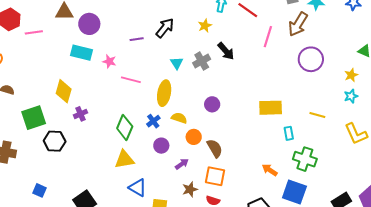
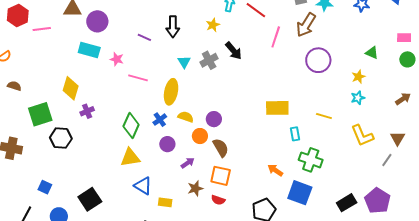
black arrow: (165, 28) -> (173, 27), turned 140
purple line: (137, 39) -> (144, 37), turned 32
purple circle: (212, 104) -> (214, 119), moved

